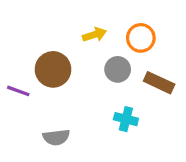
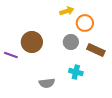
yellow arrow: (94, 35) -> (67, 11), moved
gray semicircle: (56, 137) -> (47, 83), moved

